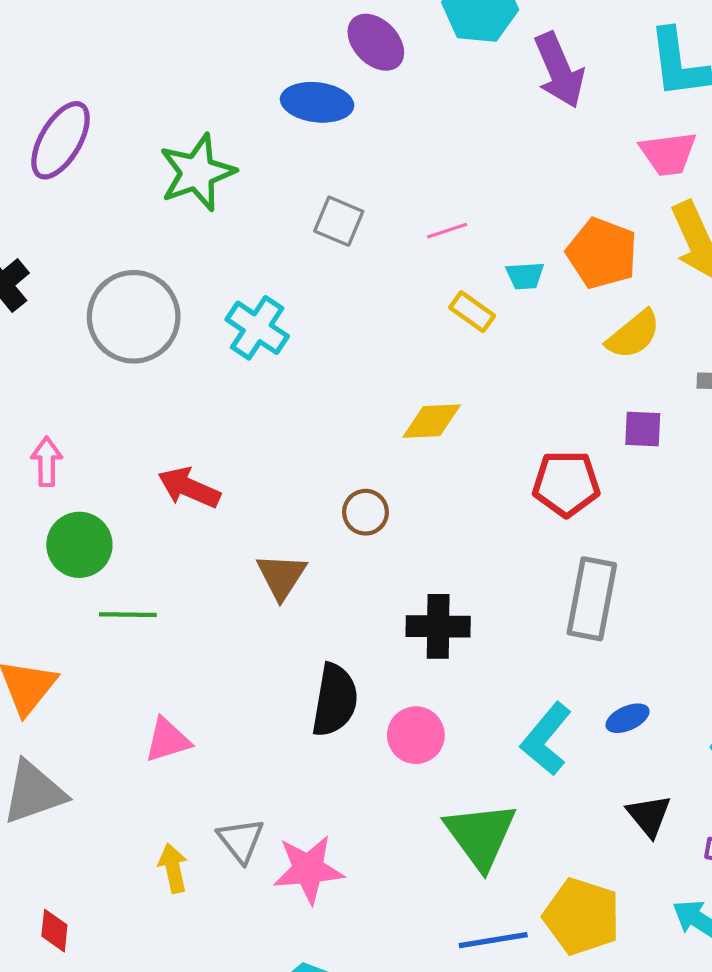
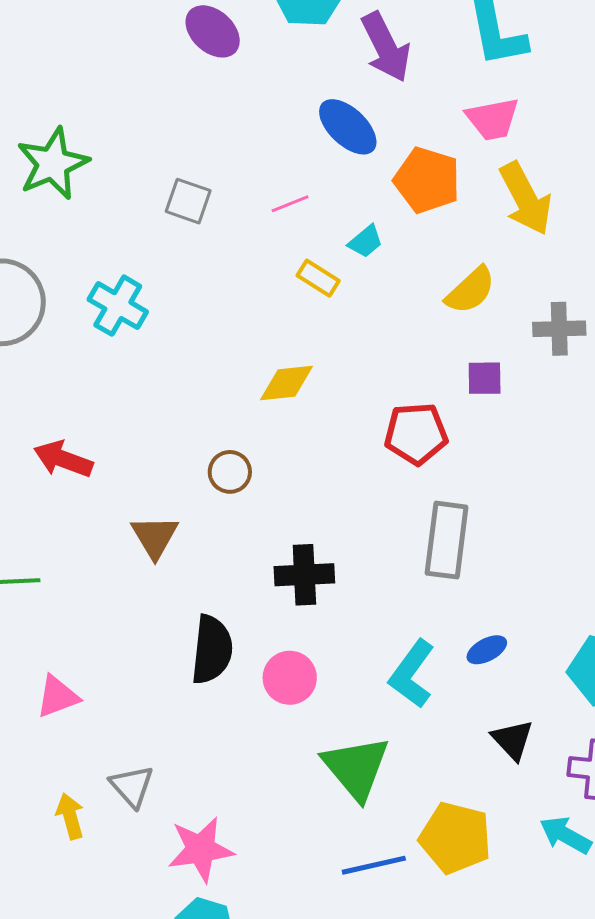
blue ellipse: (317, 102) -> (348, 127), moved, turned 40
orange pentagon: (602, 253) -> (427, 180), moved
cyan trapezoid: (525, 276) -> (366, 241), turned -33
pink star: (308, 869) -> (201, 849), moved

